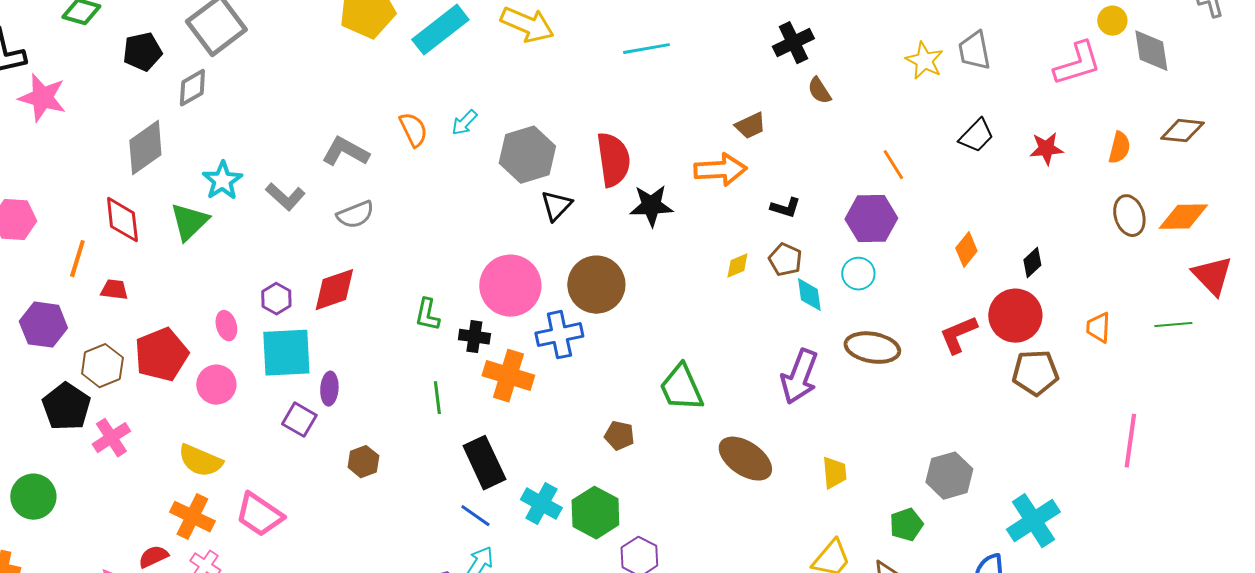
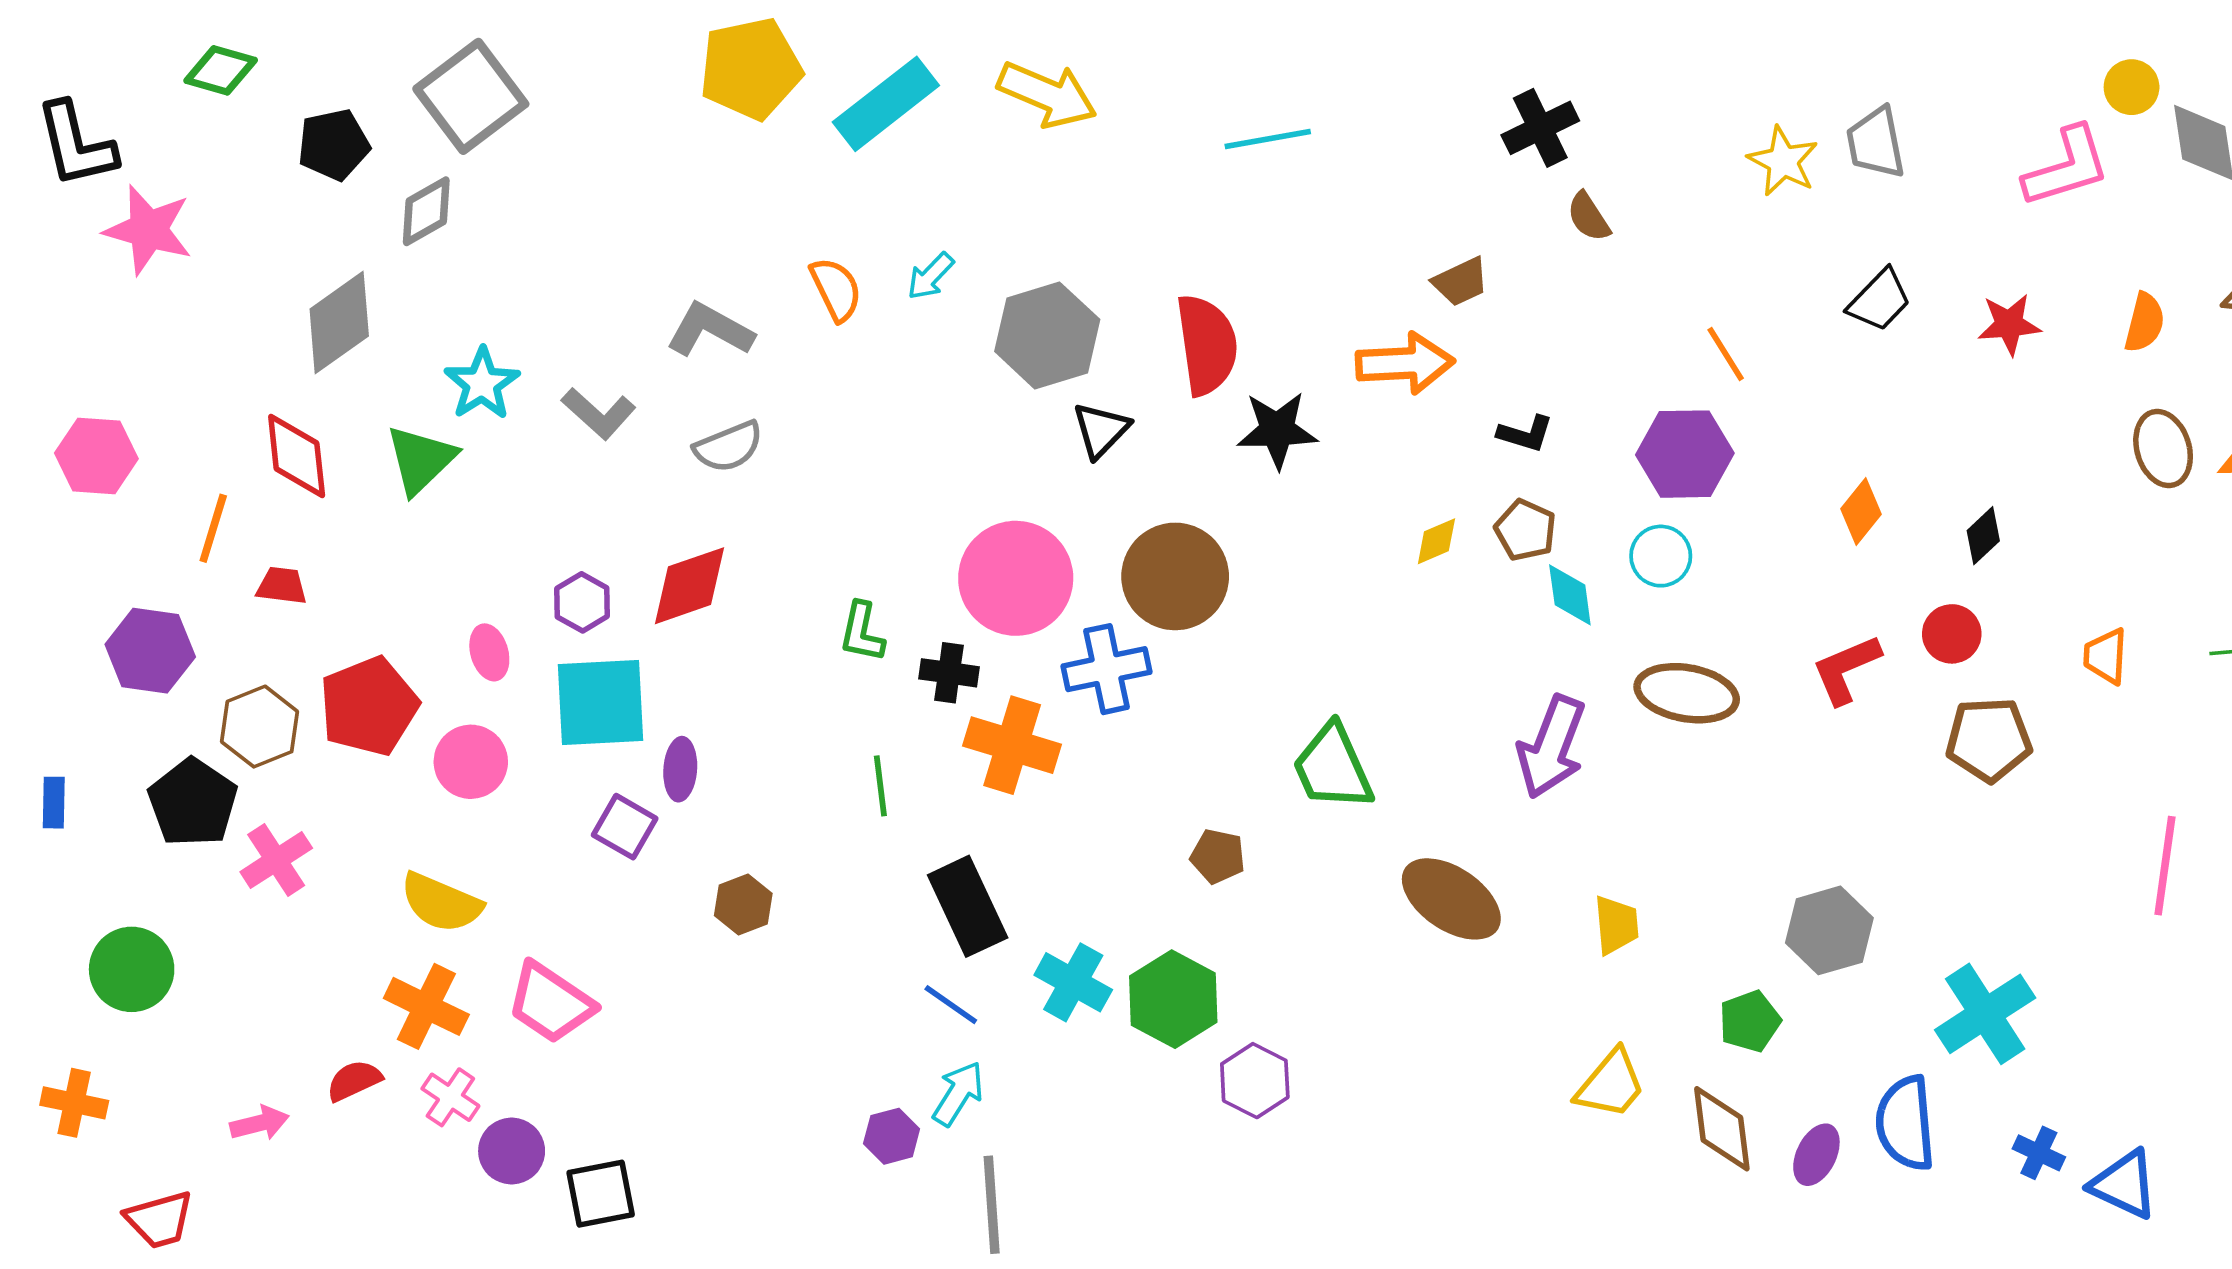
red circle: (1015, 316) -> (1952, 634), size x0.6

